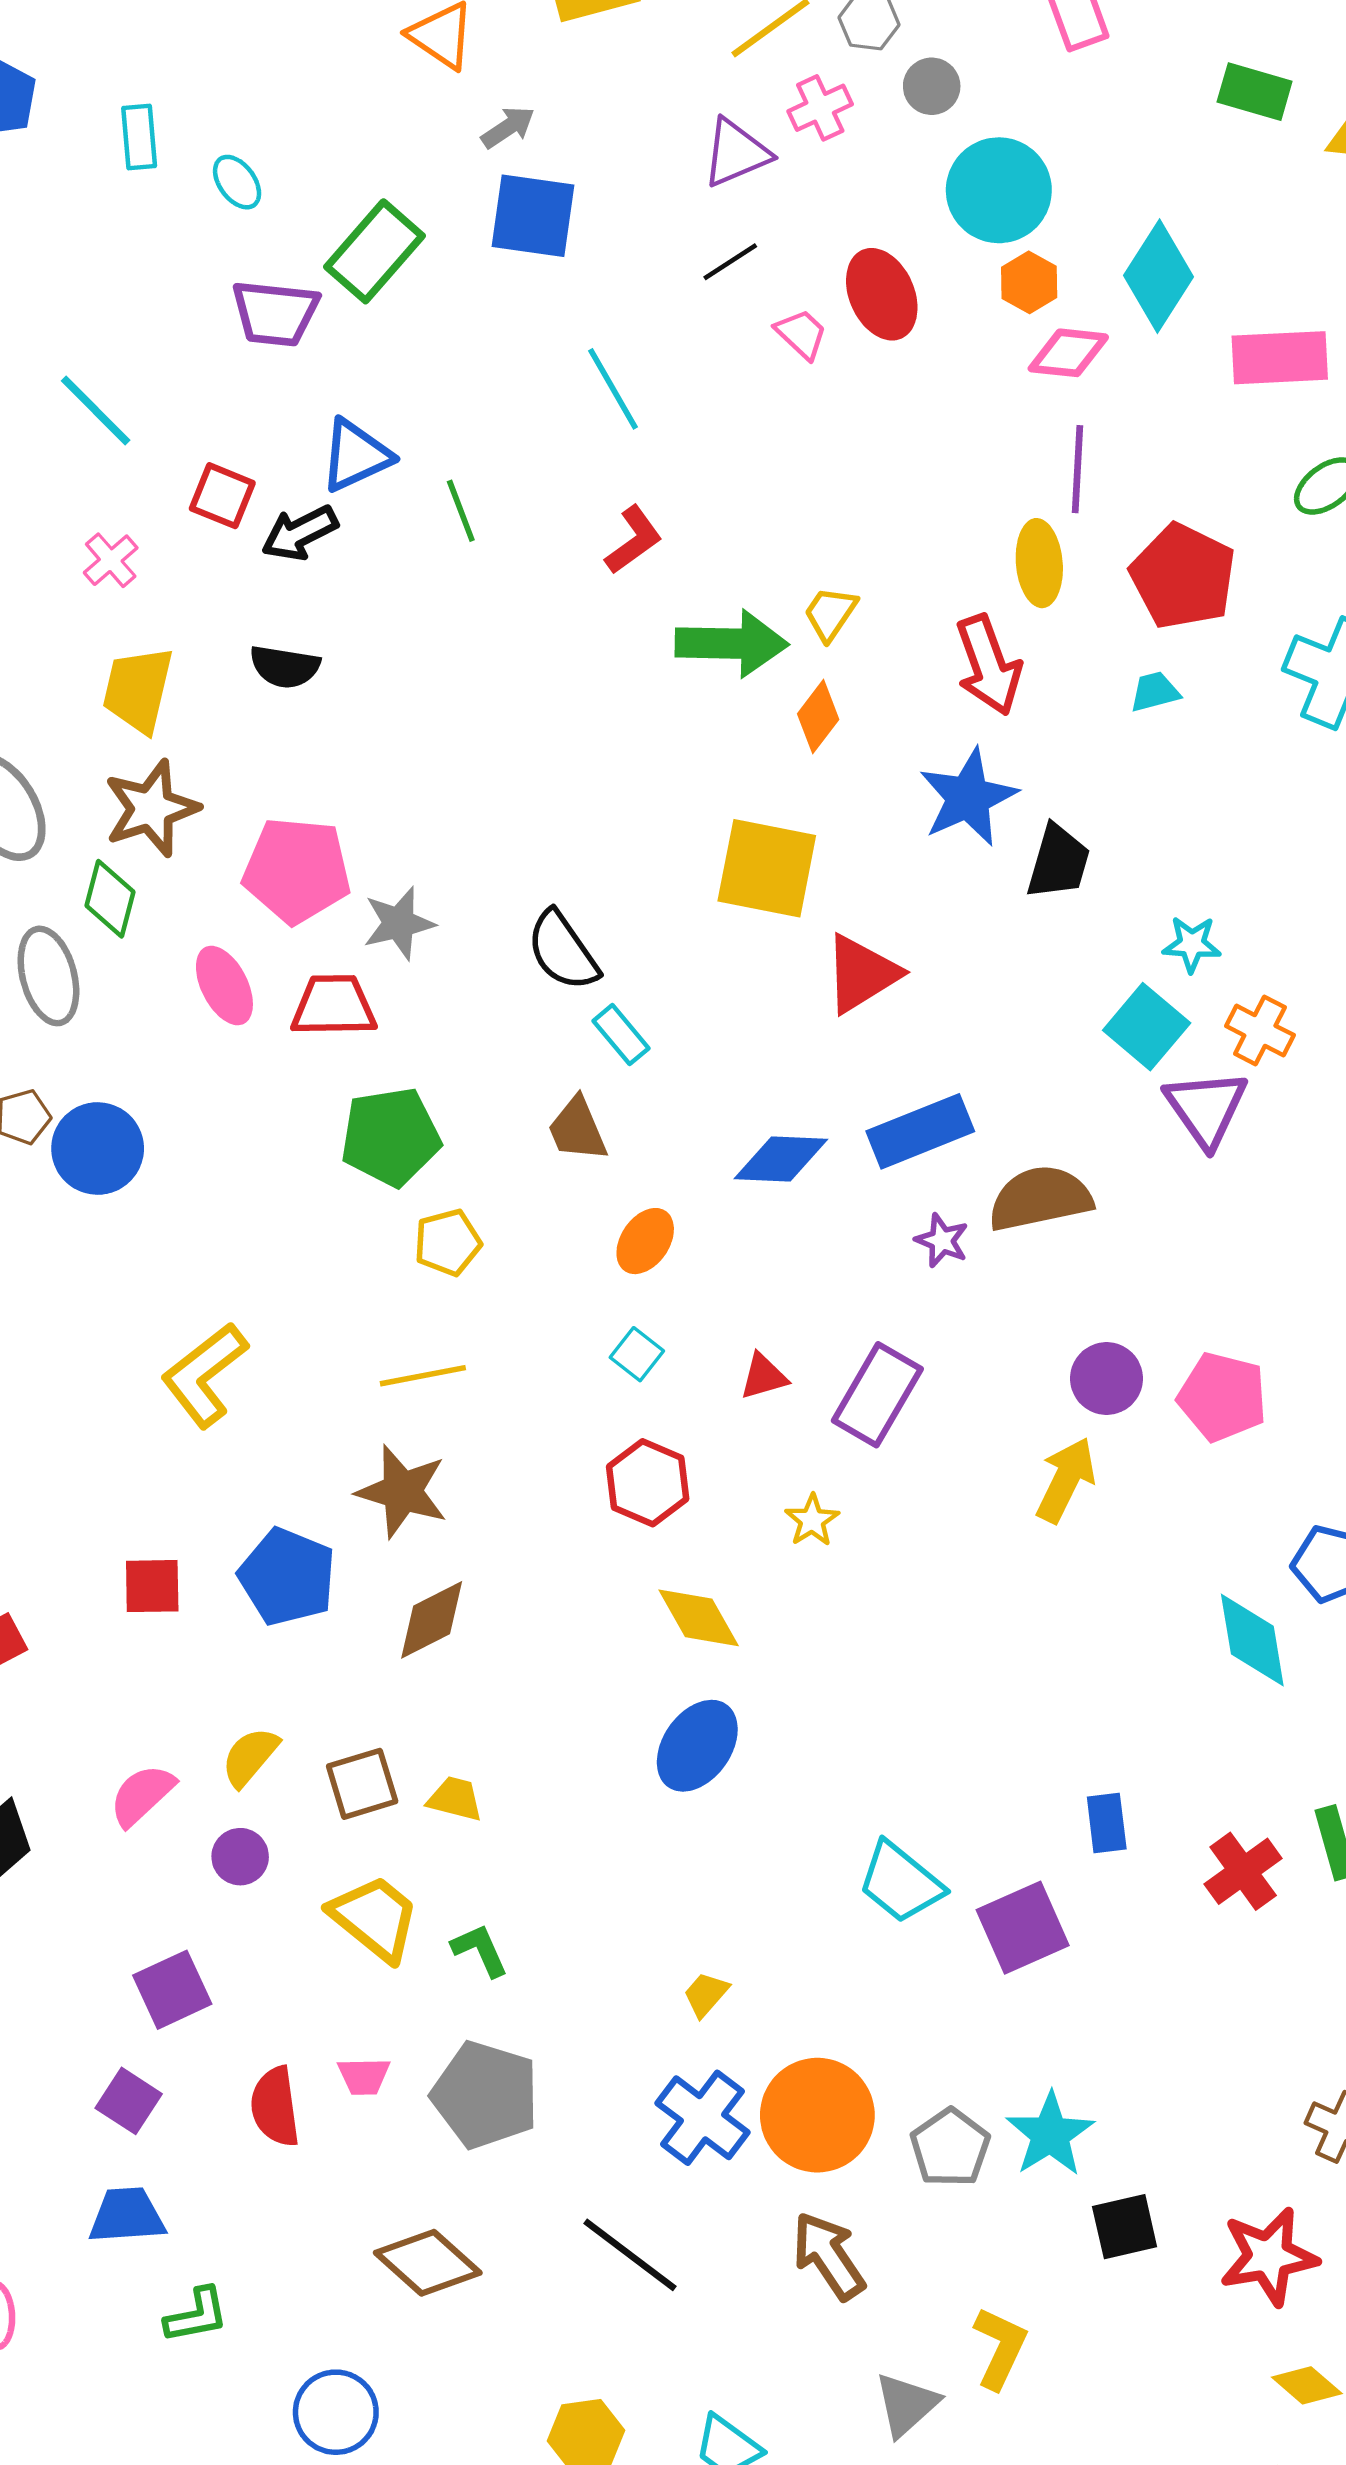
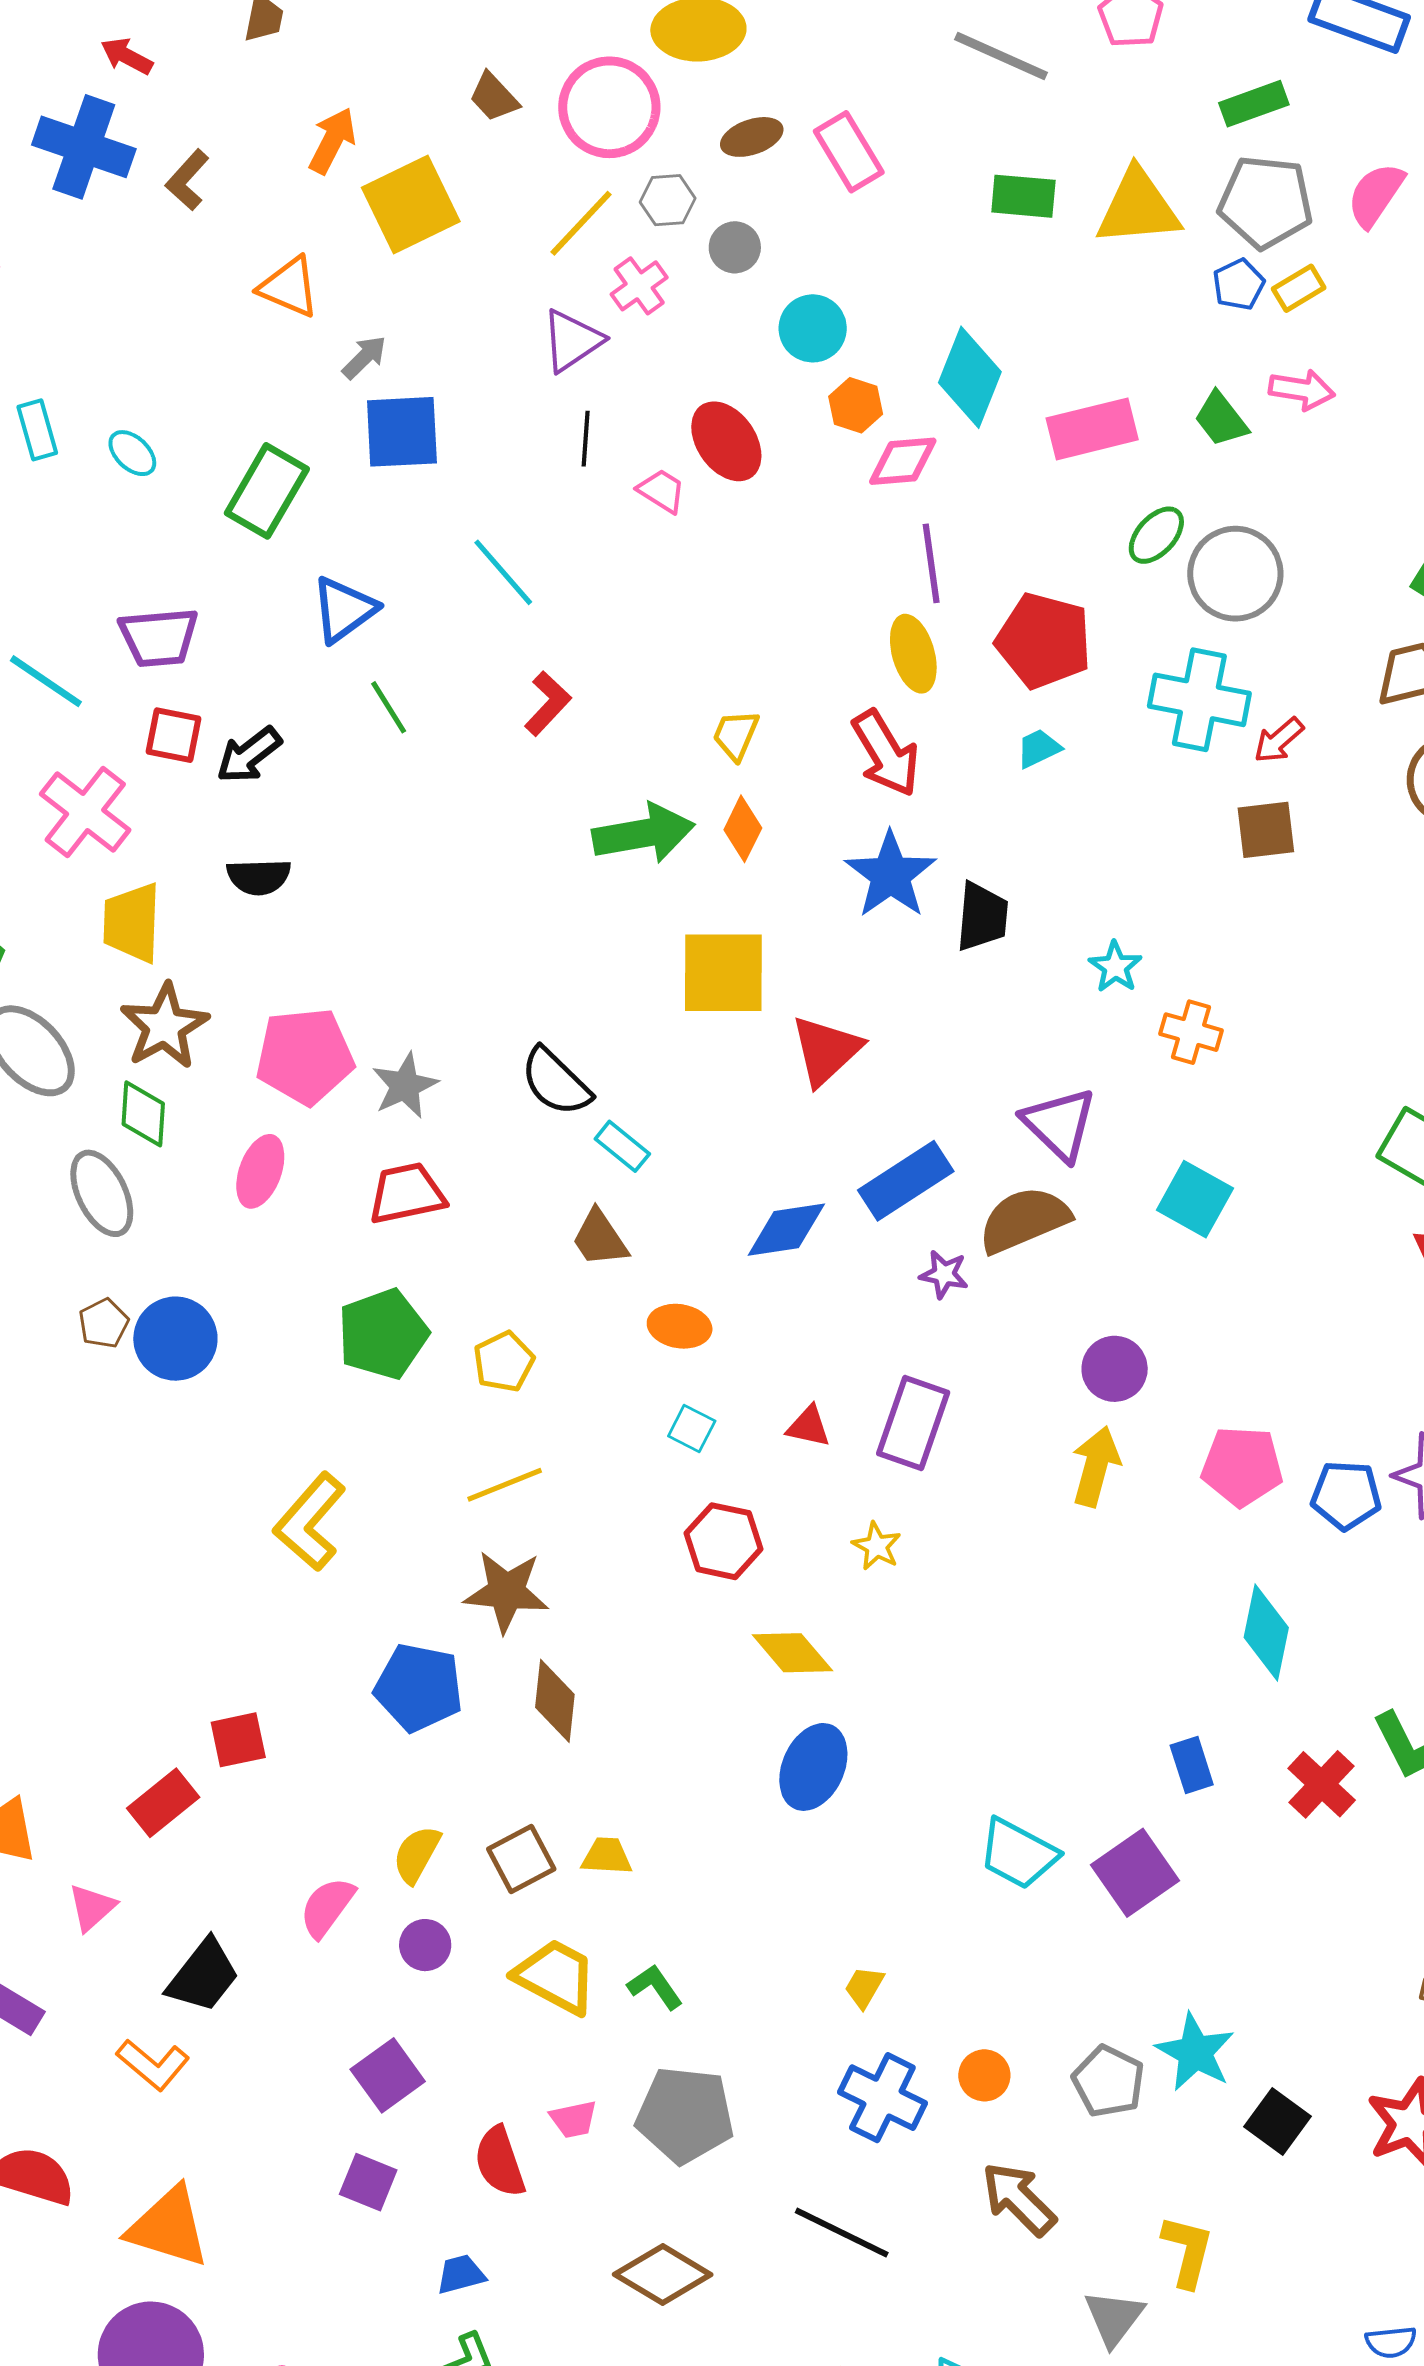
cyan circle: (999, 190) -> (813, 328), size x0.7
black line: (730, 262) -> (586, 439), turned -42
purple trapezoid: (275, 313) -> (159, 637), moved
blue triangle: (356, 455) -> (344, 610), moved
pink cross: (111, 560) -> (85, 812), size x1.8
green arrow: (732, 643) -> (643, 833), moved
cyan star: (1192, 944) -> (1115, 967), turned -30
pink ellipse: (224, 986) -> (260, 1171), turned 58
red trapezoid: (334, 1006) -> (407, 1193), moved
cyan square: (1147, 1027) -> (1195, 1199), moved
purple triangle: (1206, 1108) -> (1059, 1124), moved
green pentagon: (391, 1137) -> (383, 1334), moved
orange ellipse: (645, 1241) -> (680, 1326), turned 76
red triangle: (764, 1376) -> (809, 1426), turned 39
pink pentagon: (1222, 1397) -> (1242, 1466), moved
red square: (152, 1586) -> (238, 1740), moved
brown diamond: (432, 1620) -> (555, 1701), turned -46
cyan diamond: (1252, 1640) -> (1266, 1632), moved, turned 32
orange circle: (817, 2115) -> (984, 2075), size x0.5
blue trapezoid: (127, 2216) -> (461, 2274), moved, size x0.7
black square: (1125, 2227) -> (1278, 2122), turned -30

